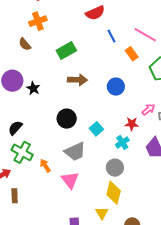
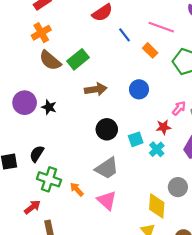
brown semicircle: (25, 44) -> (50, 60), moved, size x1.5
black circle: (67, 119) -> (107, 129), moved
cyan square: (96, 129) -> (136, 139), moved, turned 32
gray circle: (115, 168) -> (178, 187), moved

